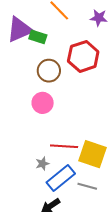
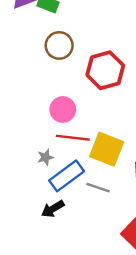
red hexagon: (83, 56) -> (105, 70), moved
pink circle: (43, 103) -> (63, 109), moved

